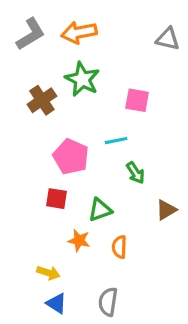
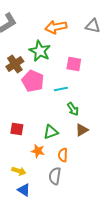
orange arrow: (79, 32) -> (56, 27), moved
pink pentagon: (71, 157) -> (33, 81), moved
red square: (56, 199) -> (17, 129), moved
brown triangle: (166, 210) -> (82, 130), moved
gray semicircle: (108, 302) -> (55, 176), moved

